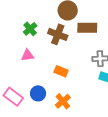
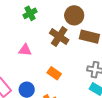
green cross: (30, 29) -> (30, 13), moved

